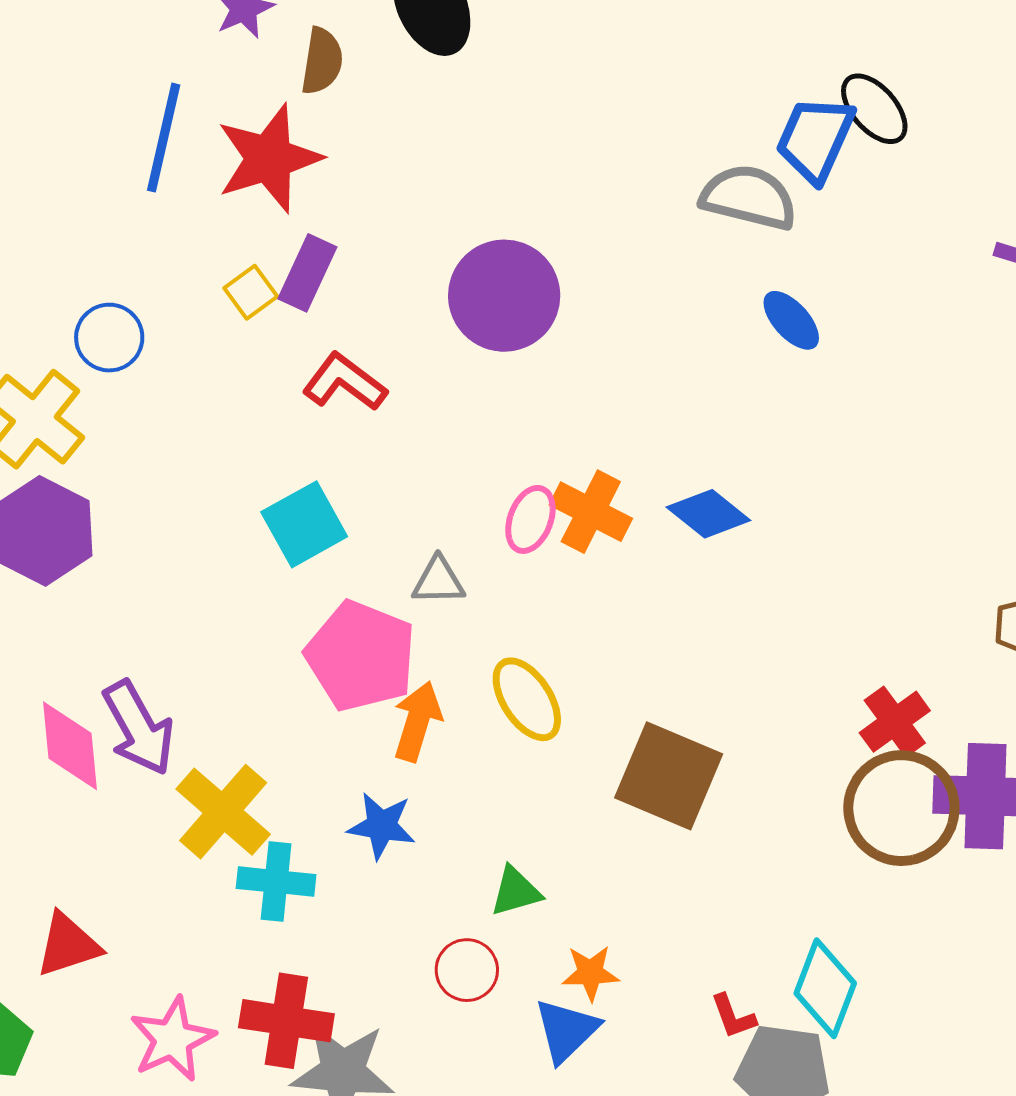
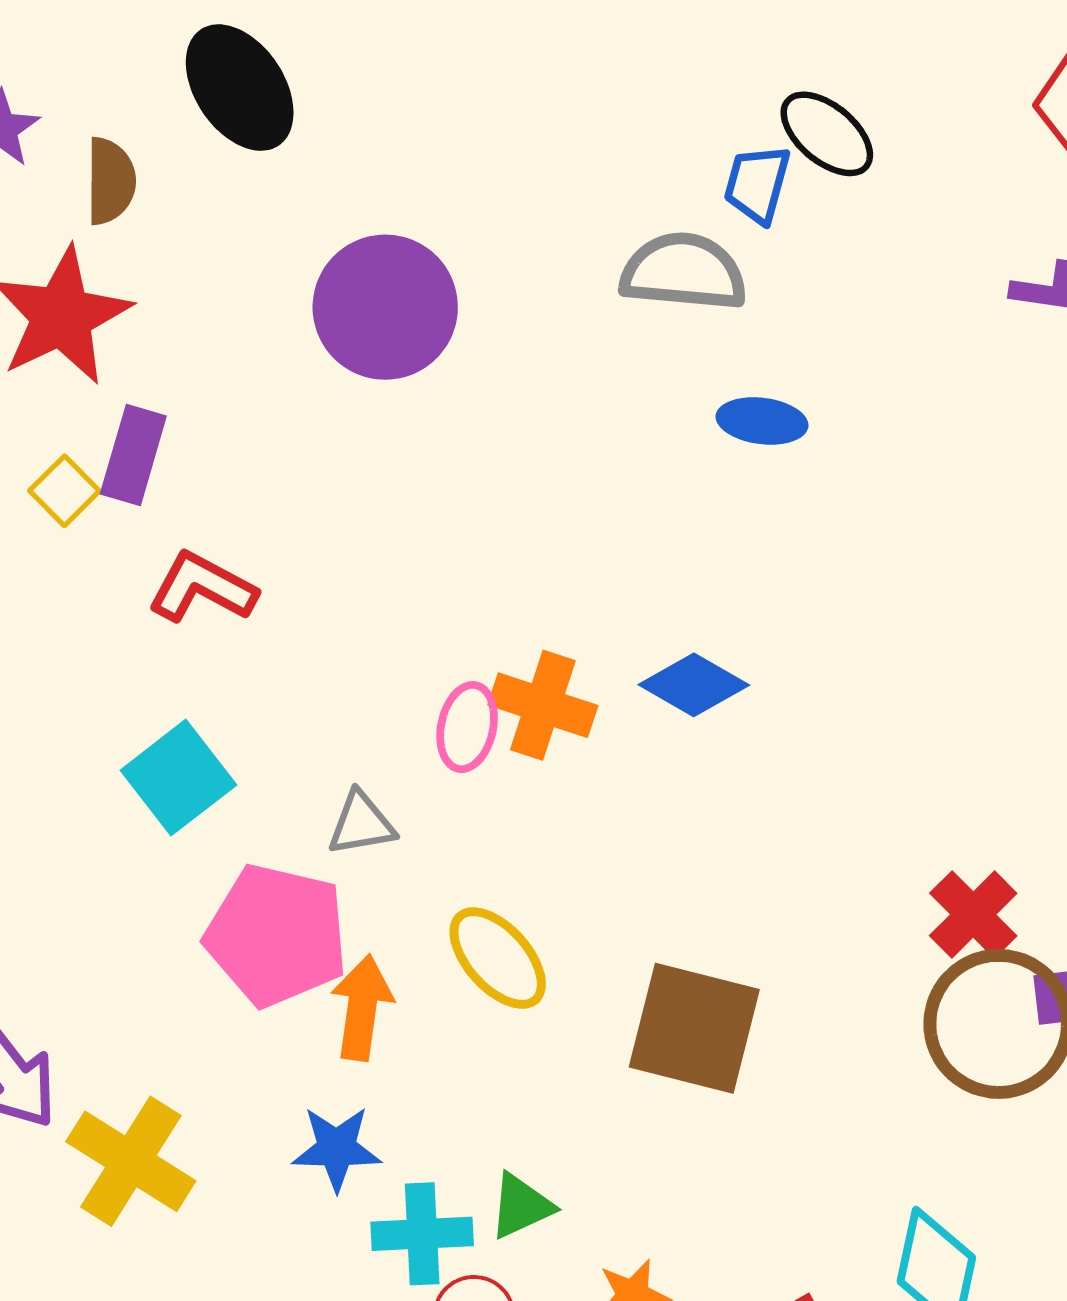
blue trapezoid: (815, 139) -> (757, 184), size x0.7
purple circle: (504, 296) -> (385, 307), moved
blue ellipse: (791, 320) -> (762, 421), turned -32
cyan cross: (276, 881) -> (422, 1234), moved

